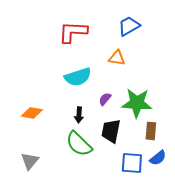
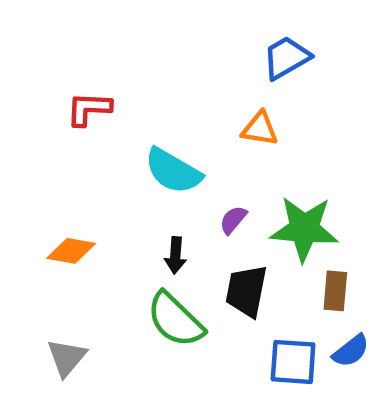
red L-shape: (73, 32) -> (89, 109), moved, size x0.7
cyan semicircle: (78, 77) -> (173, 171), turned 48

